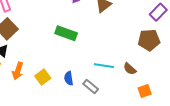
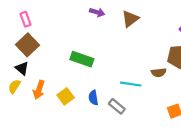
green rectangle: (66, 33) -> (82, 59), moved
brown semicircle: (130, 69) -> (159, 72), moved, turned -48

